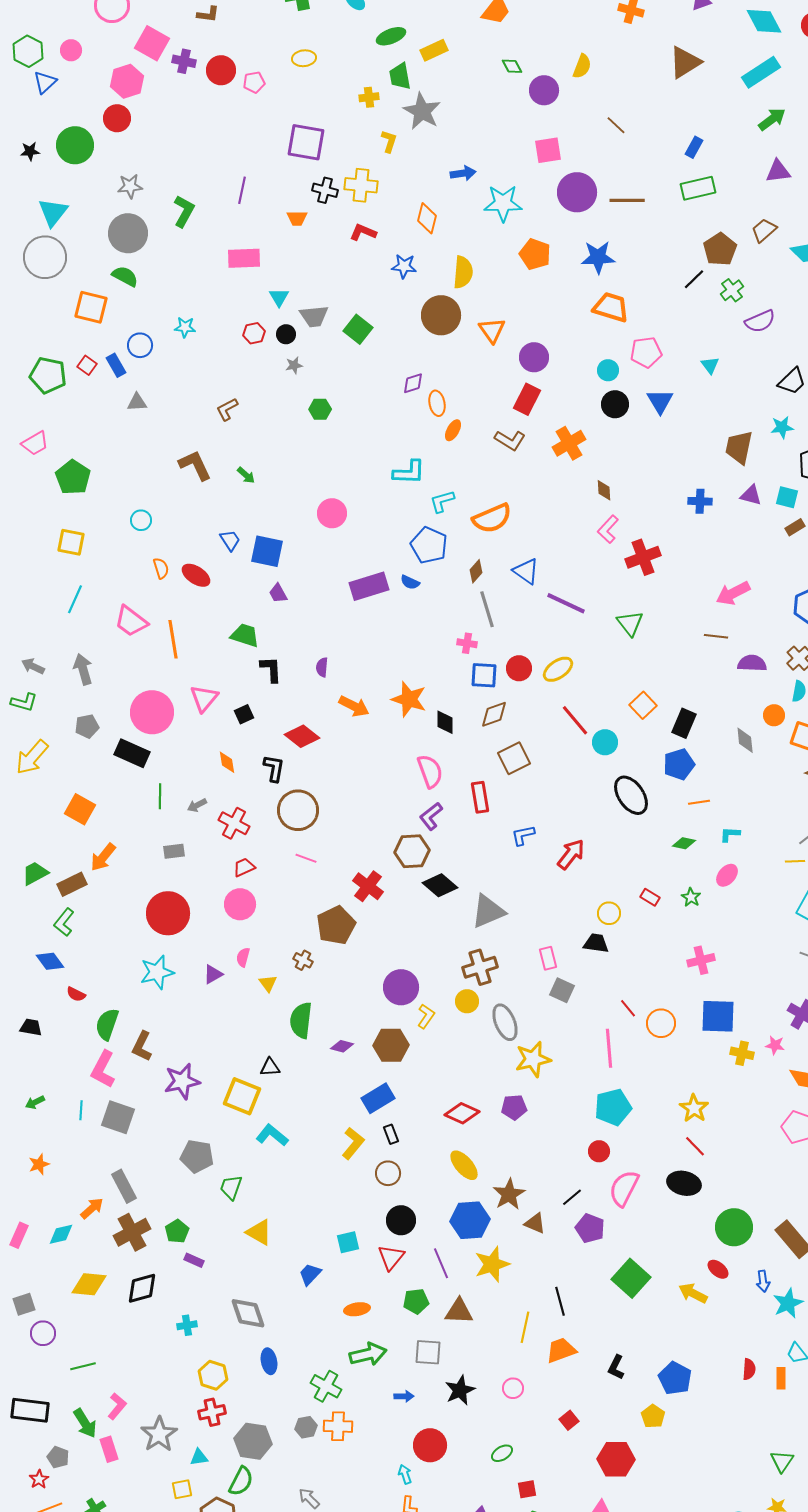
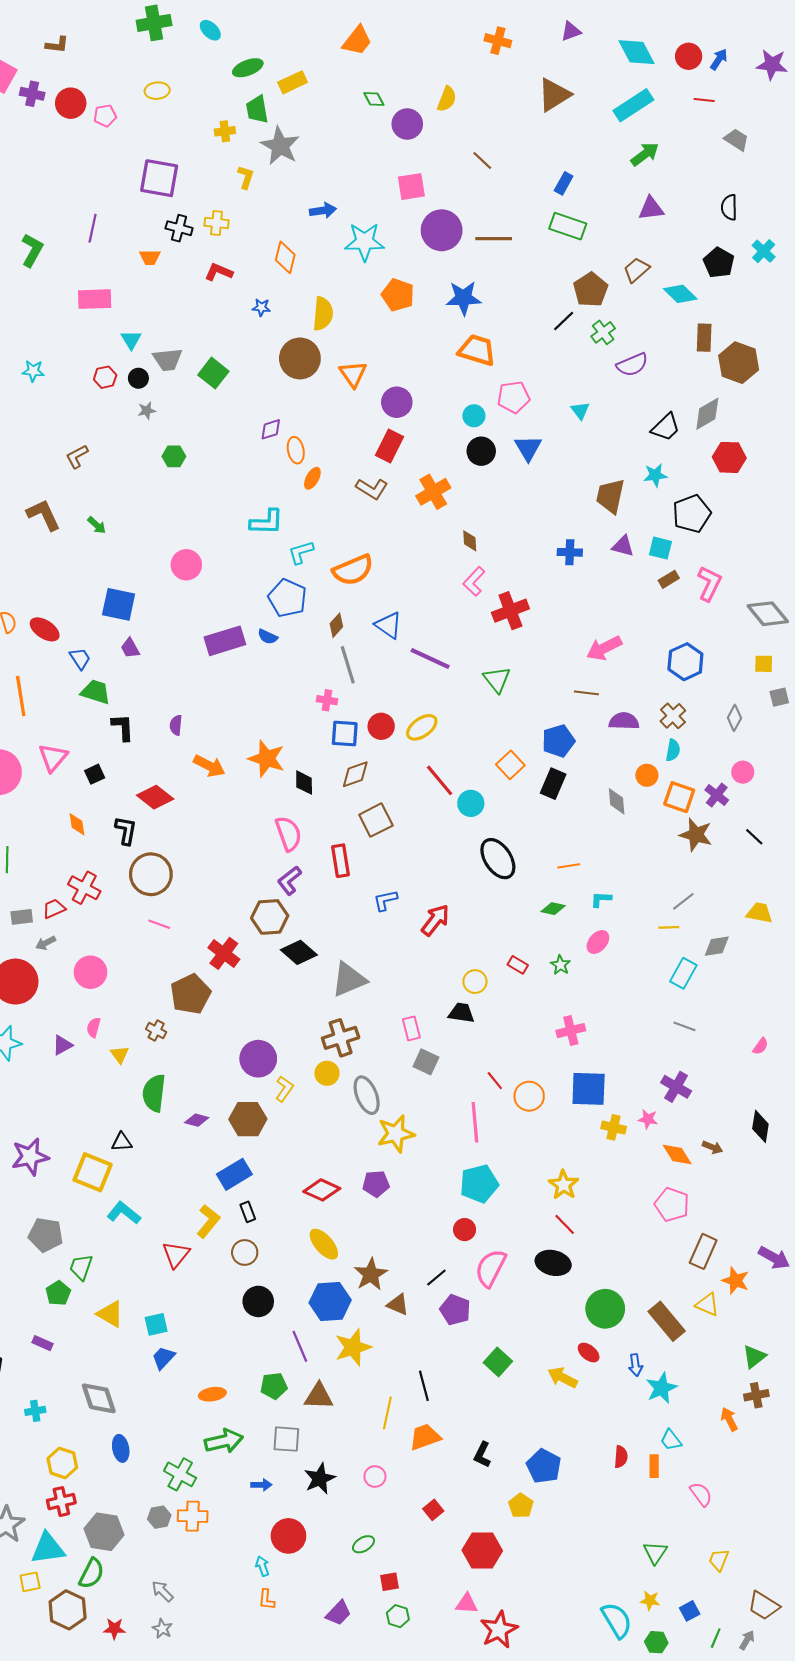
yellow cross: (361, 185) -> (217, 223), size x0.7
green rectangle: (698, 188) -> (568, 226), turned 32
blue star: (404, 266) -> (261, 307), size x0.7
blue trapezoid: (230, 540) -> (80, 659), moved
blue pentagon: (679, 764) -> (558, 741), moved
gray arrow: (197, 805) -> (46, 943), moved
red trapezoid: (244, 867) -> (54, 909), moved
green pentagon: (177, 1231) -> (58, 1293), moved
cyan square: (348, 1242) -> (156, 1324), moved
red triangle: (391, 1257) -> (176, 1255), moved
green square: (631, 1278) -> (498, 1362), size x0.7
cyan triangle: (199, 1457) -> (48, 1548), size x1.8

